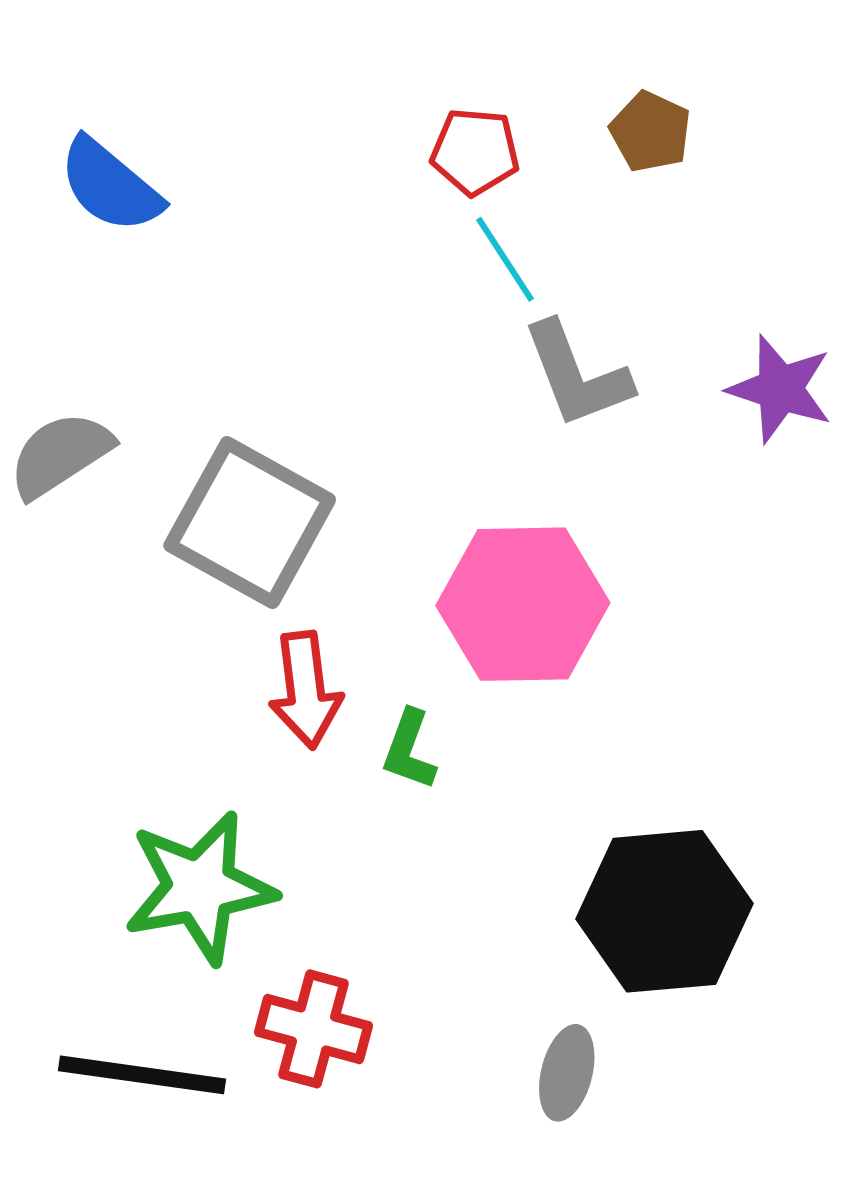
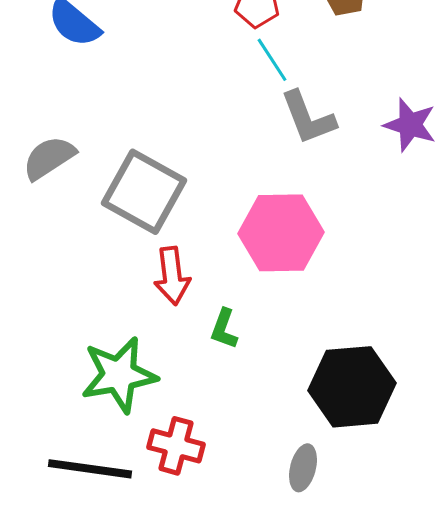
green L-shape: (409, 750) -> (224, 329), moved

